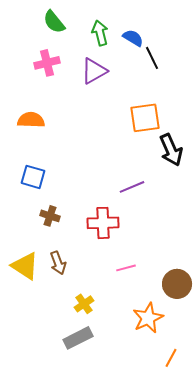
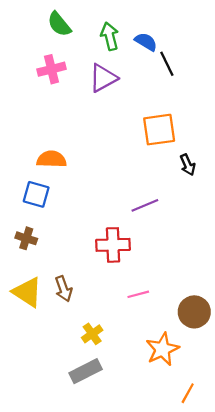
orange semicircle: (31, 120) -> (51, 159), moved
black arrow: (171, 150) -> (188, 165), size x0.6
brown cross: (50, 216) -> (26, 238), moved

